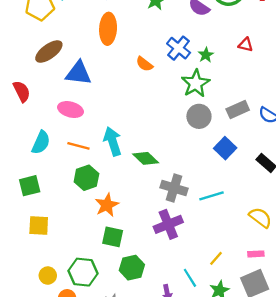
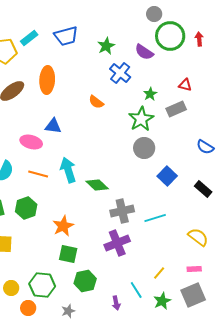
orange ellipse: (108, 29) -> (47, 80), moved
blue cross: (179, 48) -> (120, 73), moved
blue triangle: (78, 73) -> (53, 126), moved, size x0.7
gray rectangle: (238, 110) -> (176, 109), moved
green hexagon: (86, 178) -> (26, 208), moved
gray cross: (174, 188) -> (122, 211), turned -30

